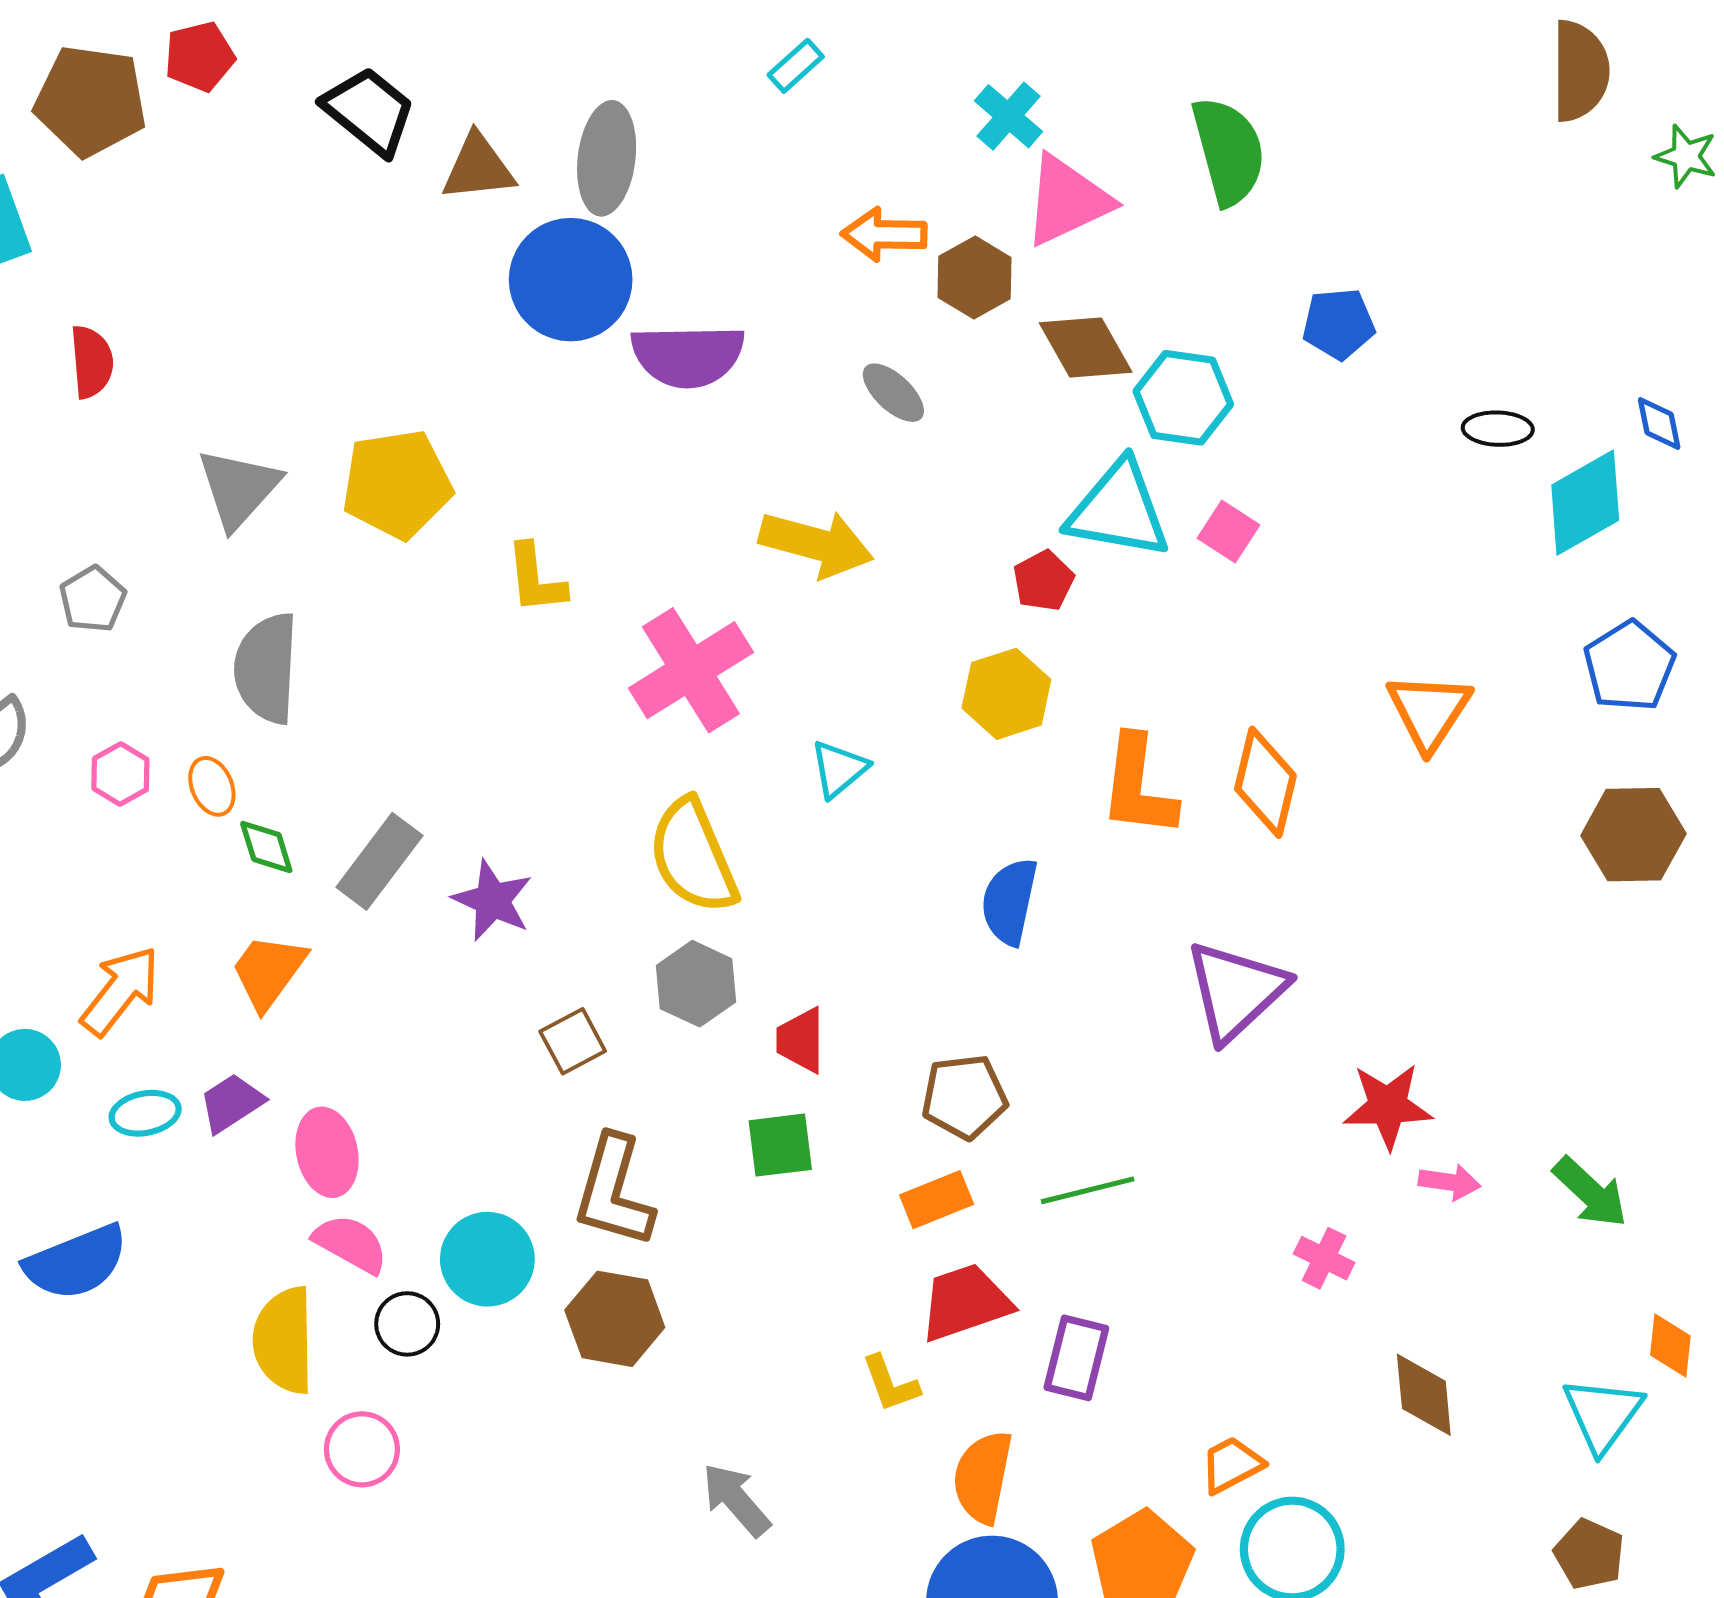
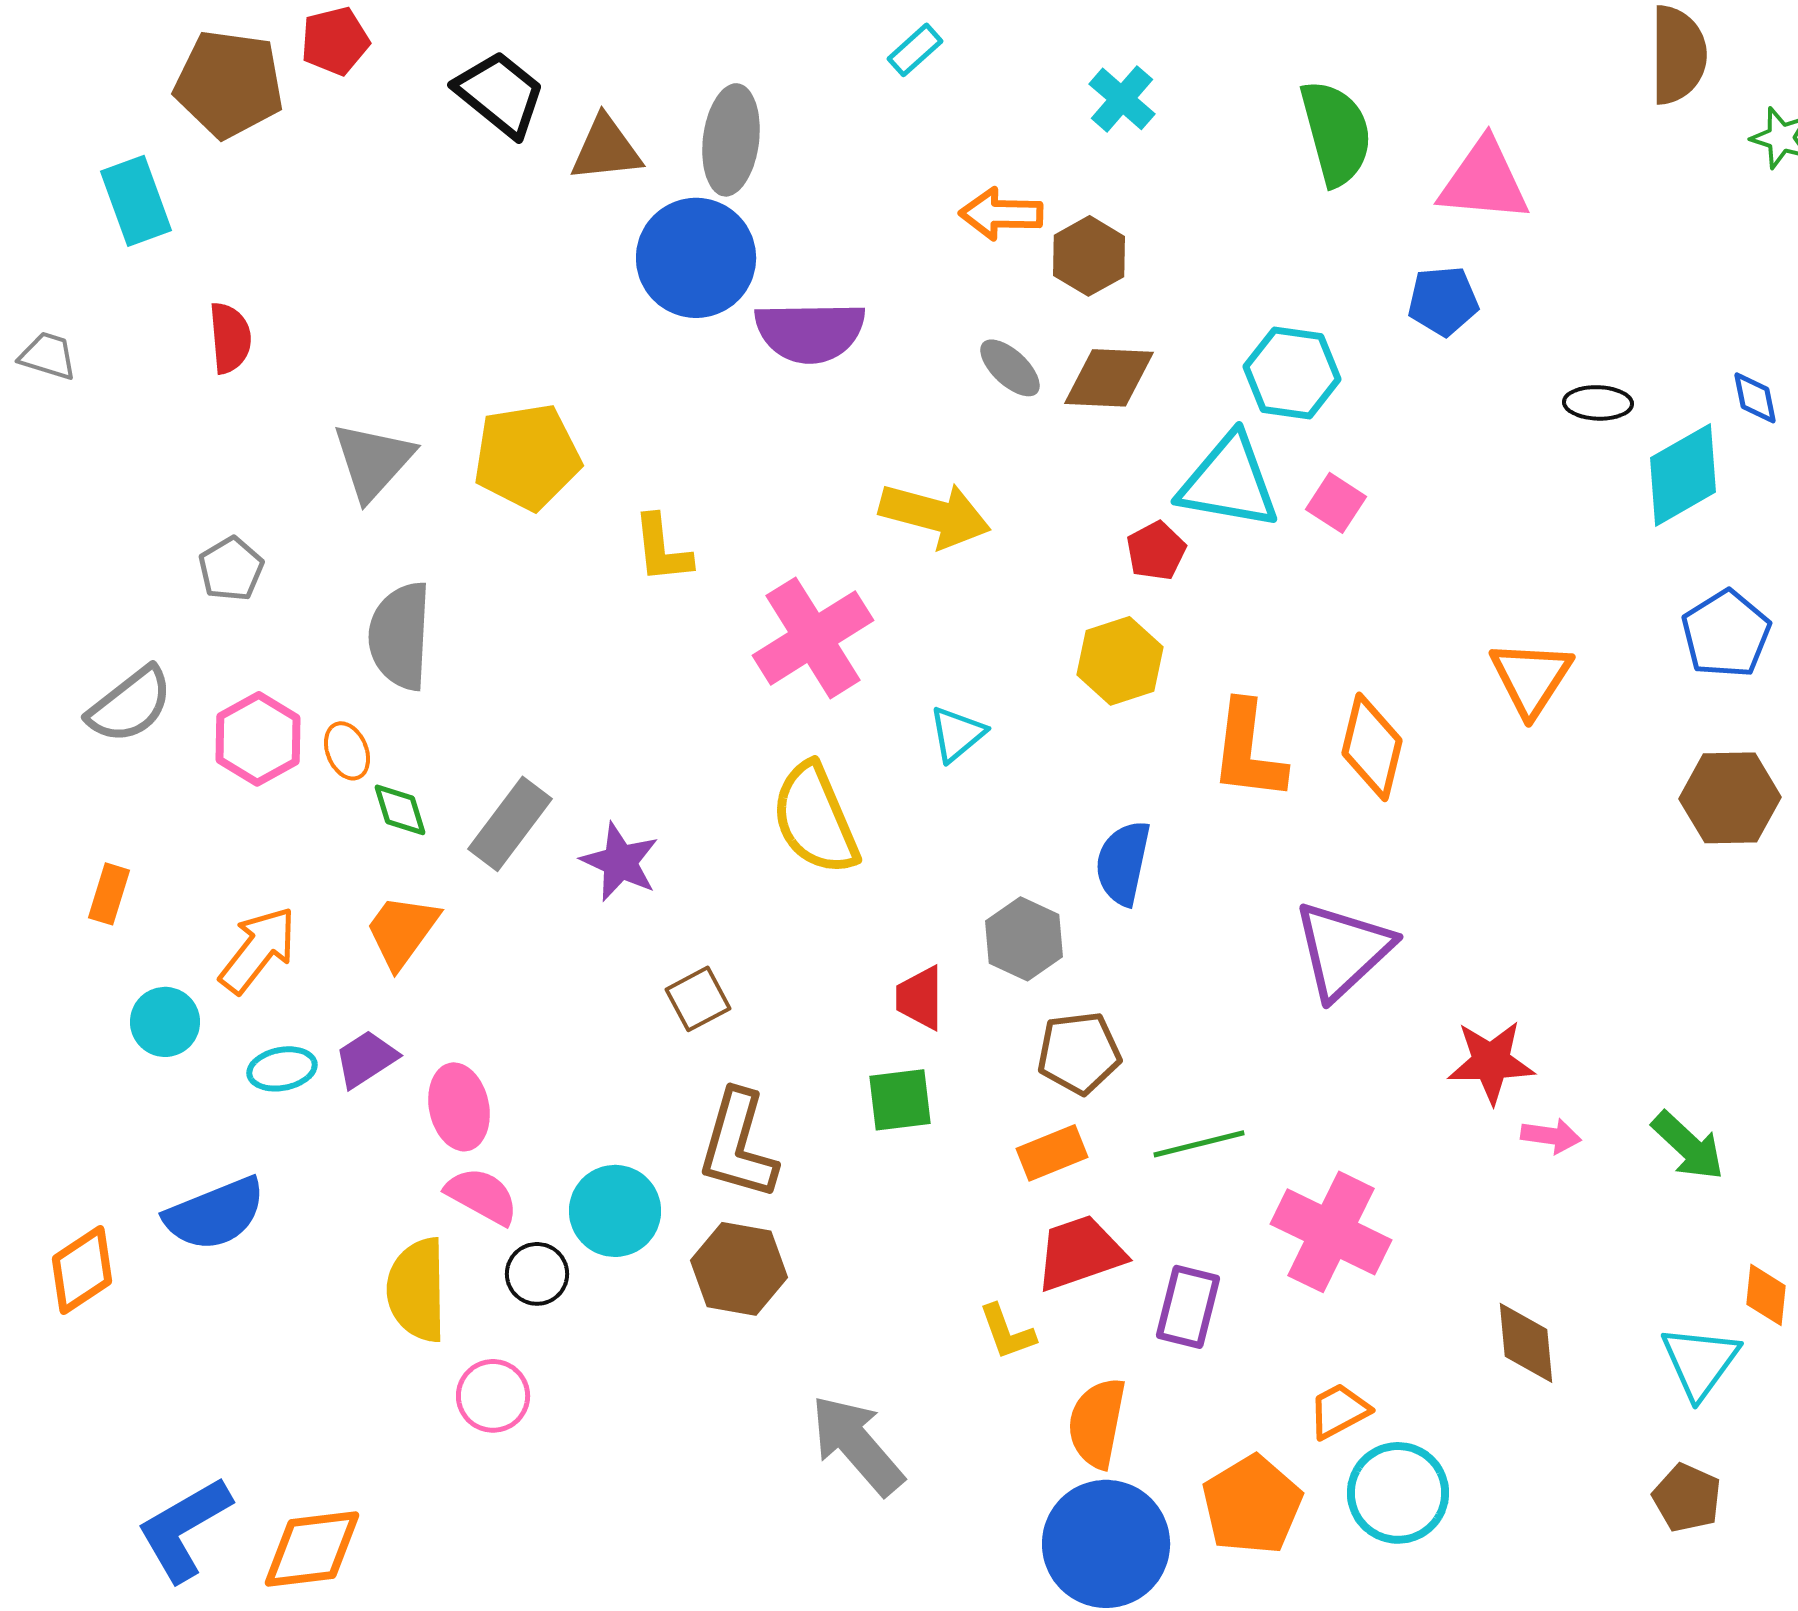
pink triangle: (1067, 200) -> (1484, 181), moved, turned 30
brown diamond: (1086, 347) -> (1109, 378), moved, turned -58
pink hexagon: (120, 774) -> (258, 739), size x1.5
gray hexagon: (696, 984) -> (1024, 939), moved
pink cross: (1324, 1258) -> (1331, 1232), moved, size x2.0
gray arrow: (736, 1500) -> (857, 1445), size x1.4

